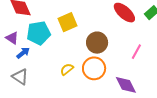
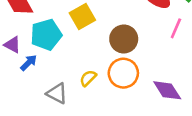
pink line: (136, 52) -> (176, 28), moved
gray triangle: (20, 77) -> (57, 93), moved

